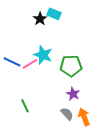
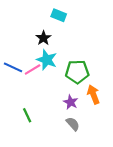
black star: (40, 19) -> (43, 38), moved
purple star: (73, 94) -> (71, 102), moved
orange arrow: (84, 117) -> (93, 95), moved

